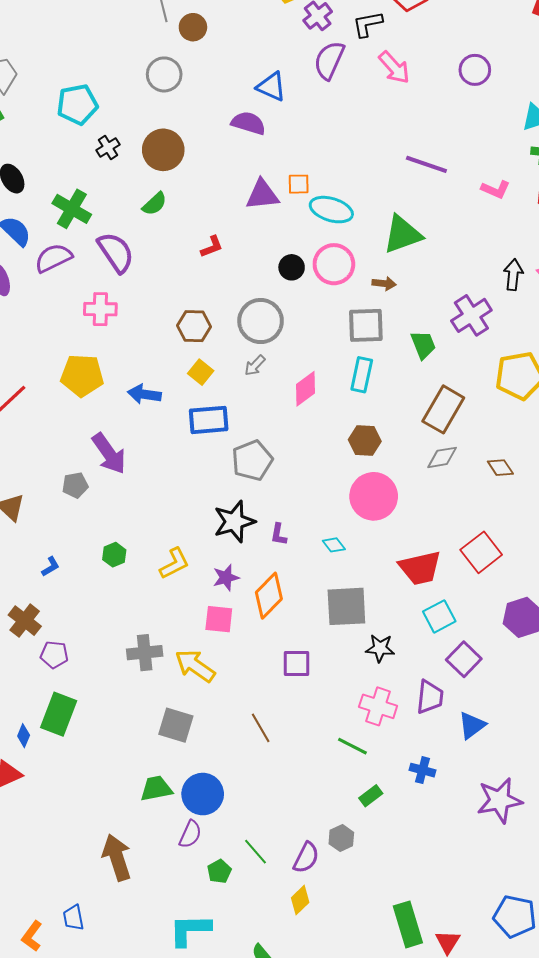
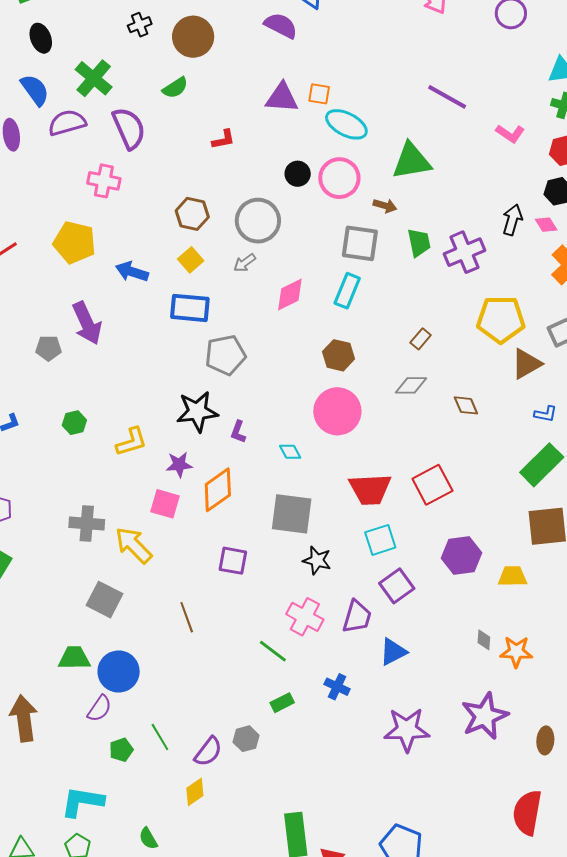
green trapezoid: (423, 345) -> (419, 243), moved
brown rectangle: (443, 409) -> (421, 339), size x0.5

